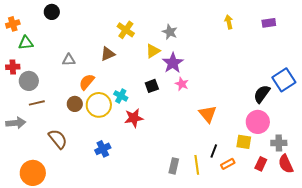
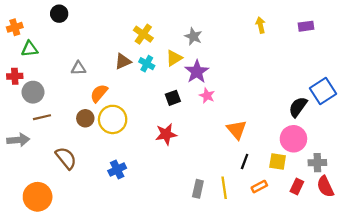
cyan cross: (121, 96) -> (147, 64), moved
red star: (134, 118) -> (166, 134), moved
black line: (214, 151) -> (245, 162), moved

